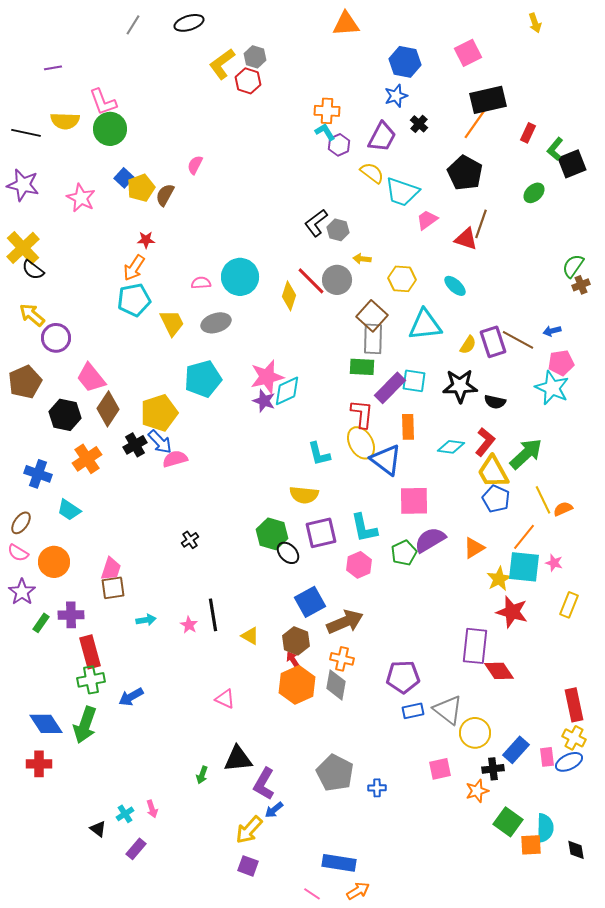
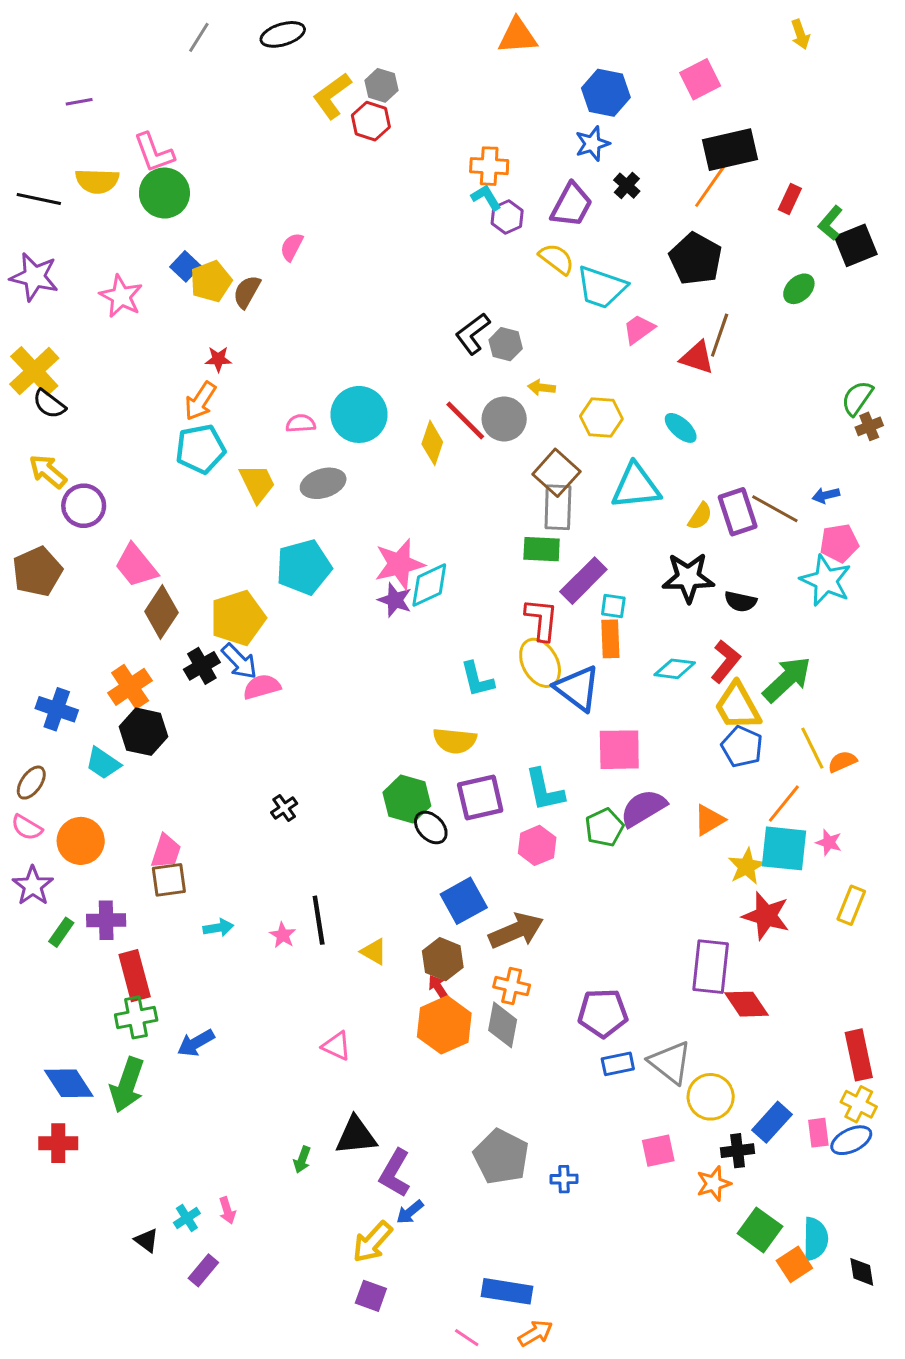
cyan square: (414, 381) -> (613, 606), moved, size x0.7
black hexagon: (65, 415) -> (144, 732), moved
orange square: (531, 845) -> (794, 1264), turned -30

